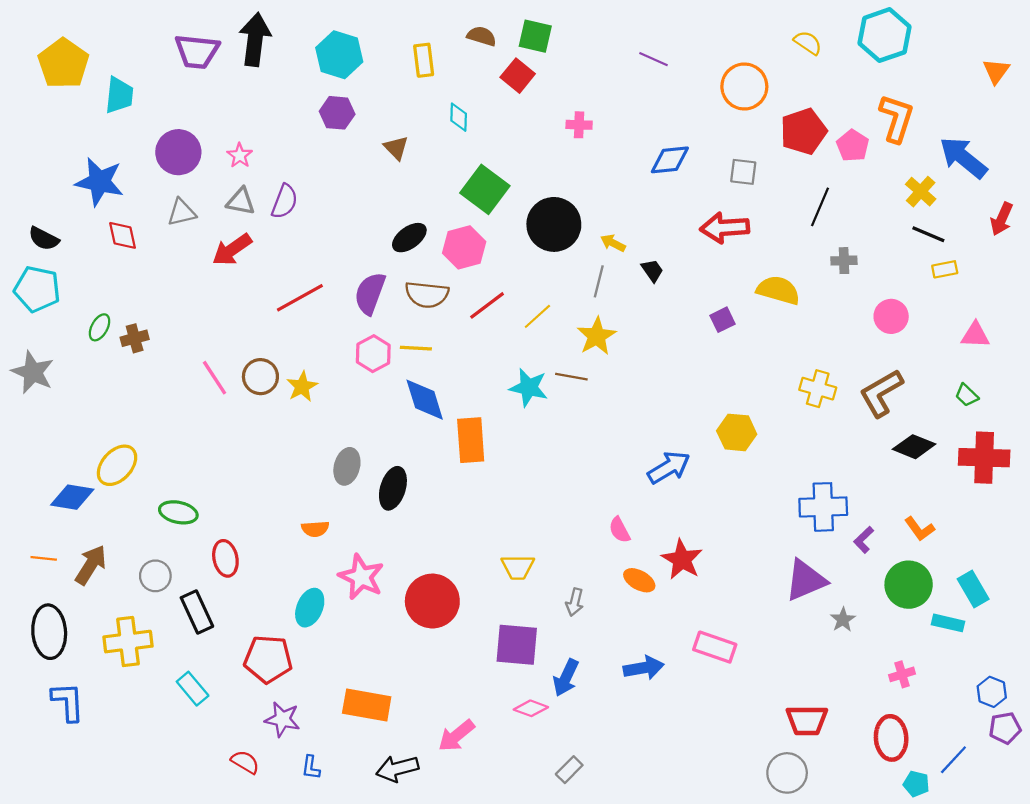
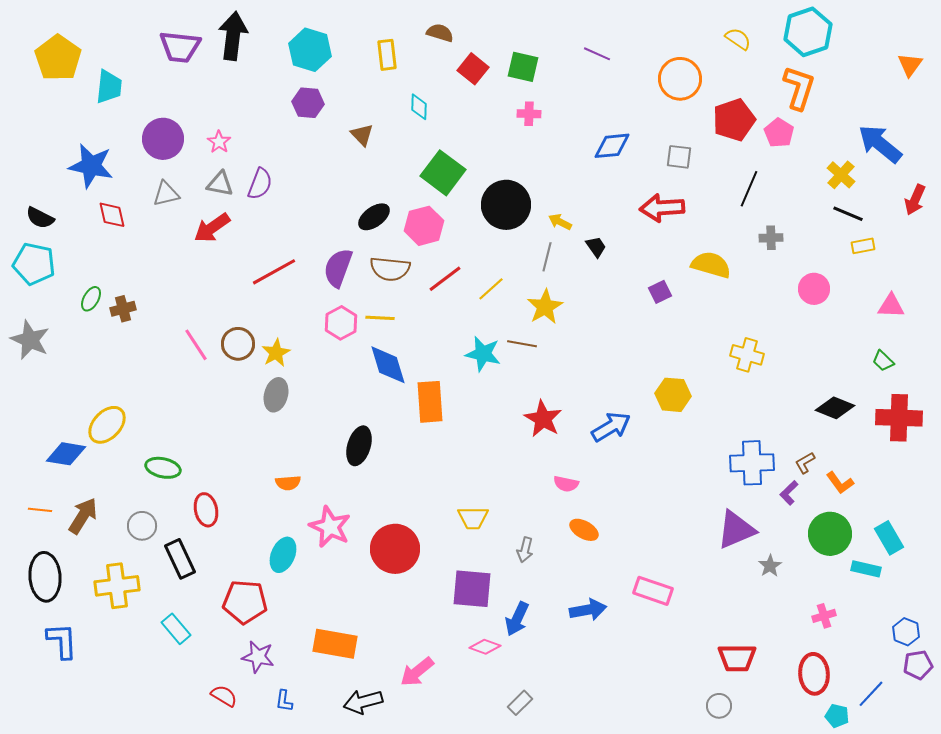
green square: (535, 36) -> (523, 67), moved
orange L-shape: (897, 118) -> (799, 88), moved
brown L-shape: (881, 393) -> (805, 463), moved, size x0.5
gray ellipse: (347, 466) -> (276, 395), moved
pink semicircle: (620, 530) -> (566, 484), turned -50
red star: (682, 559) -> (543, 419), moved
gray circle: (787, 773) -> (719, 706), size x0.7

